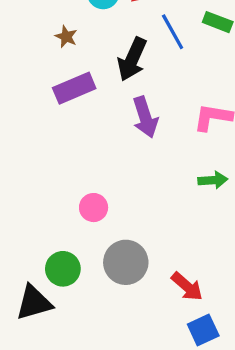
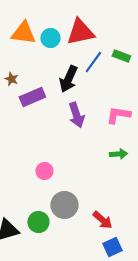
blue line: (173, 32) -> (93, 62), turned 65
brown star: (66, 37) -> (11, 79), moved
green circle: (63, 269) -> (38, 222), moved

